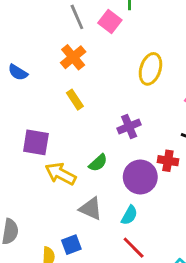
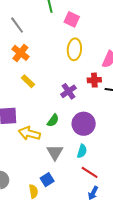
pink square: (110, 21) -> (72, 19), moved
red cross: (168, 161) -> (94, 80), moved
gray triangle: (91, 209) -> (55, 152), turned 48

